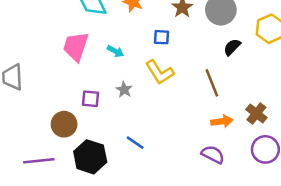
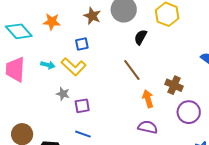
yellow L-shape: (160, 72) -> (74, 67), moved
purple square: (91, 99) -> (82, 106), moved
orange arrow: (222, 121) -> (148, 99), turned -84

